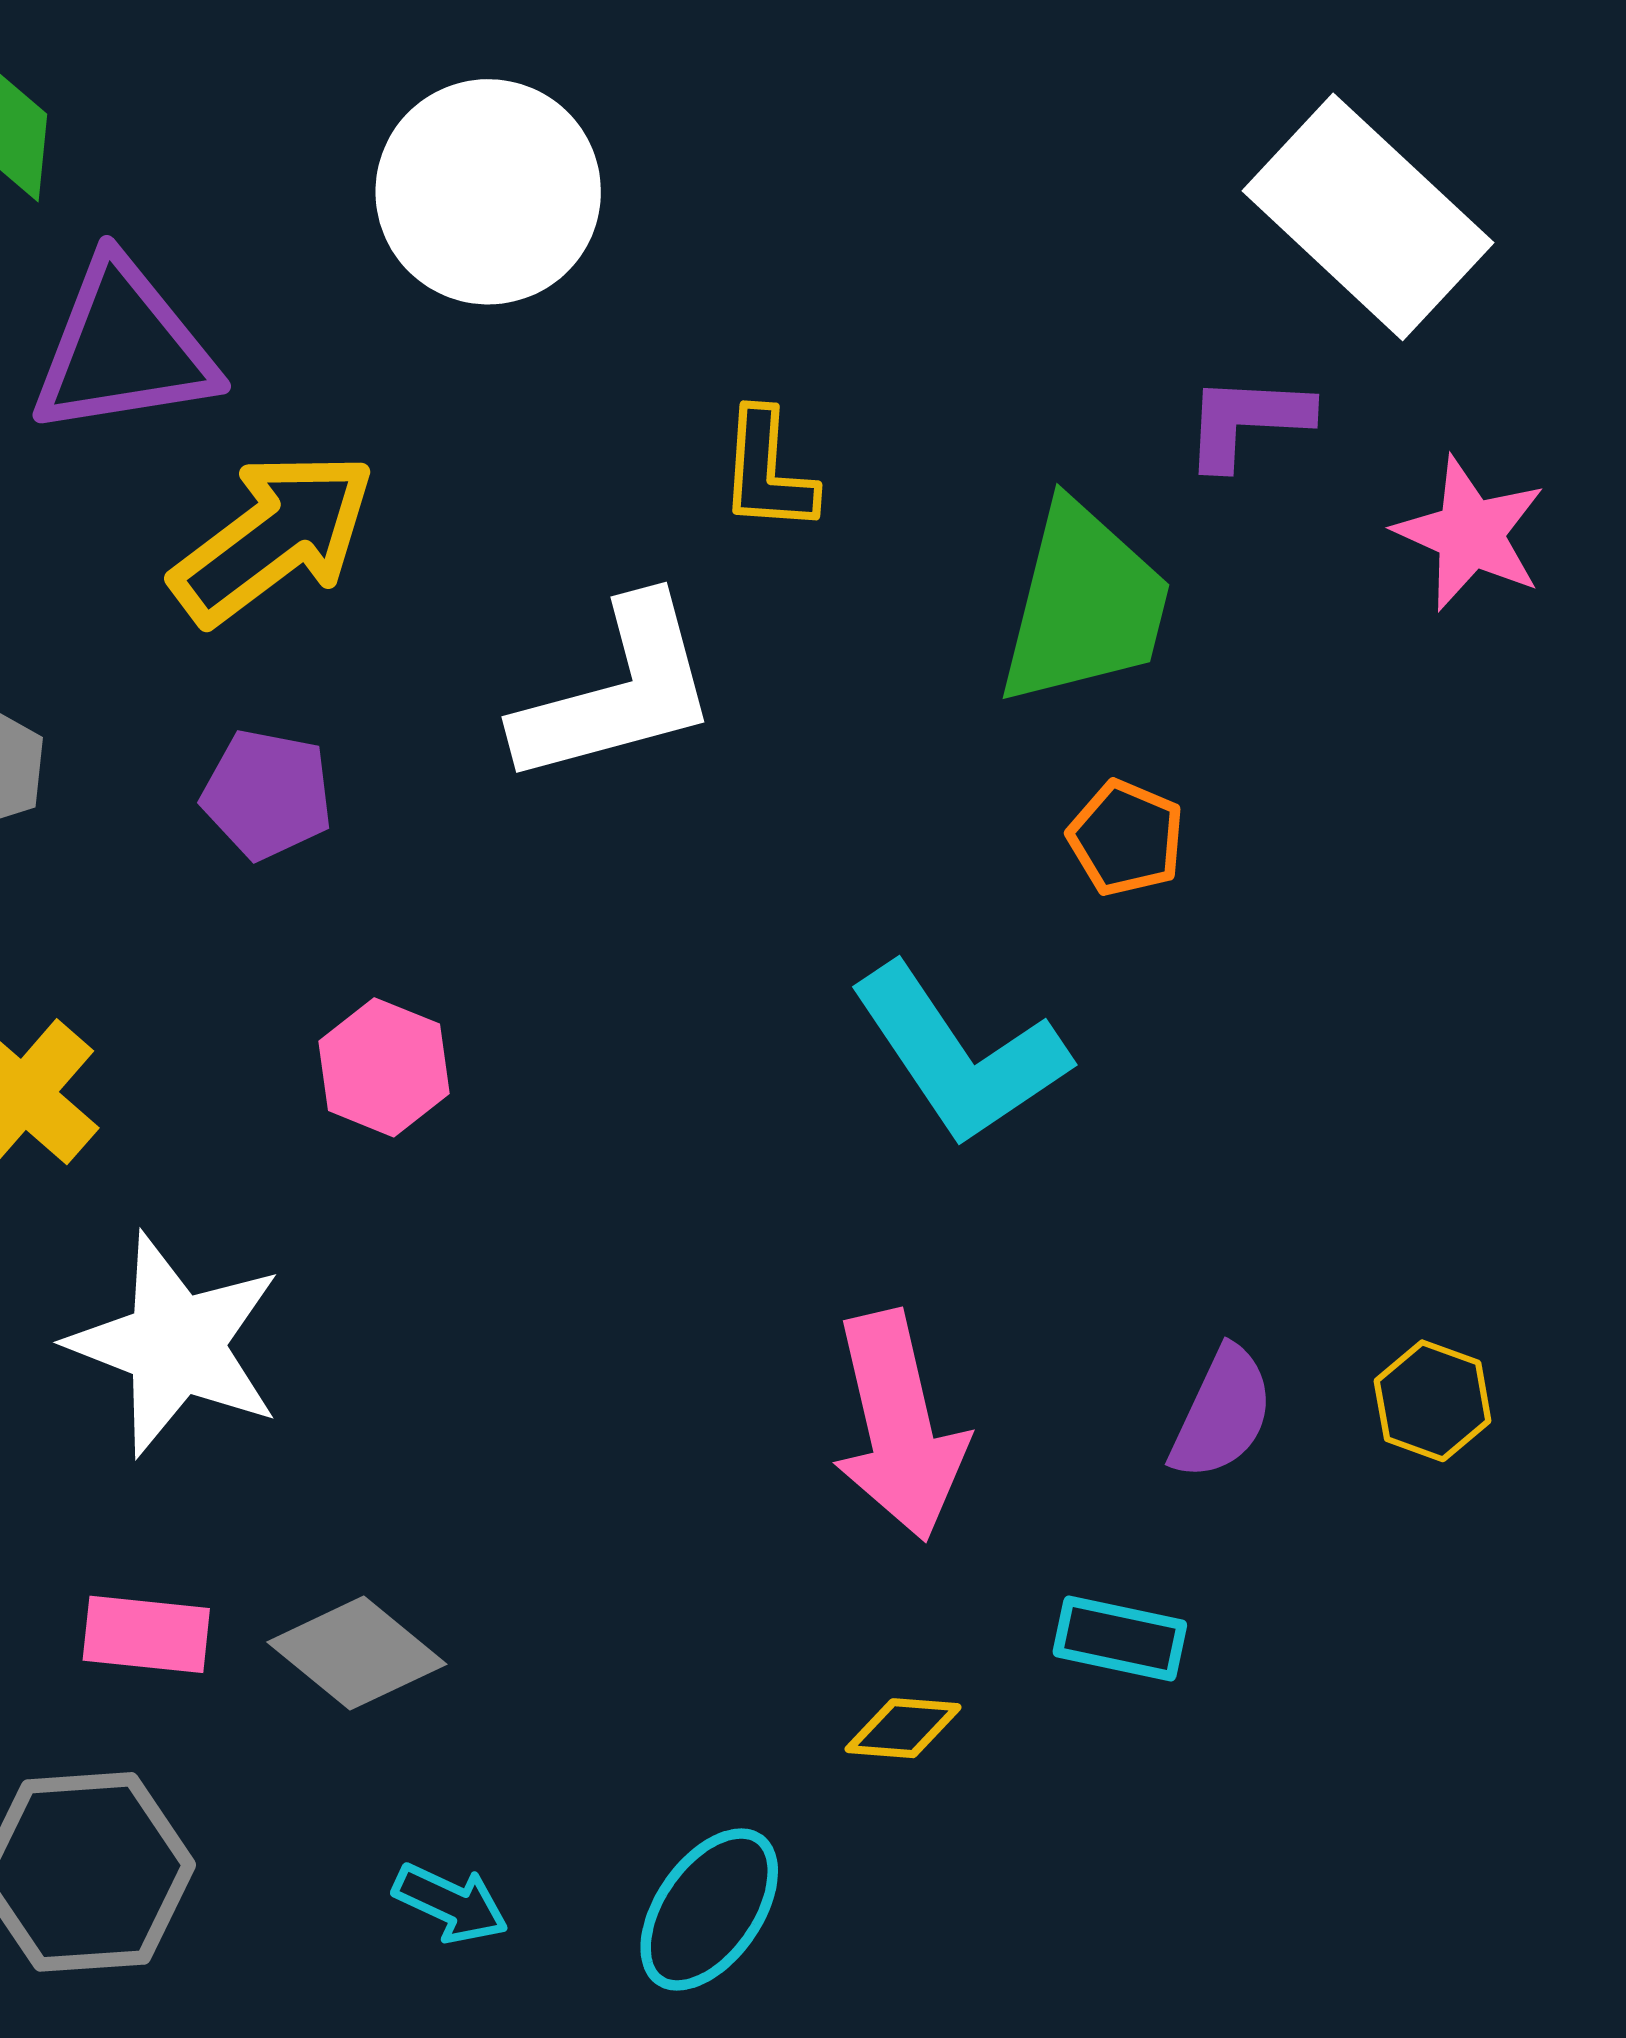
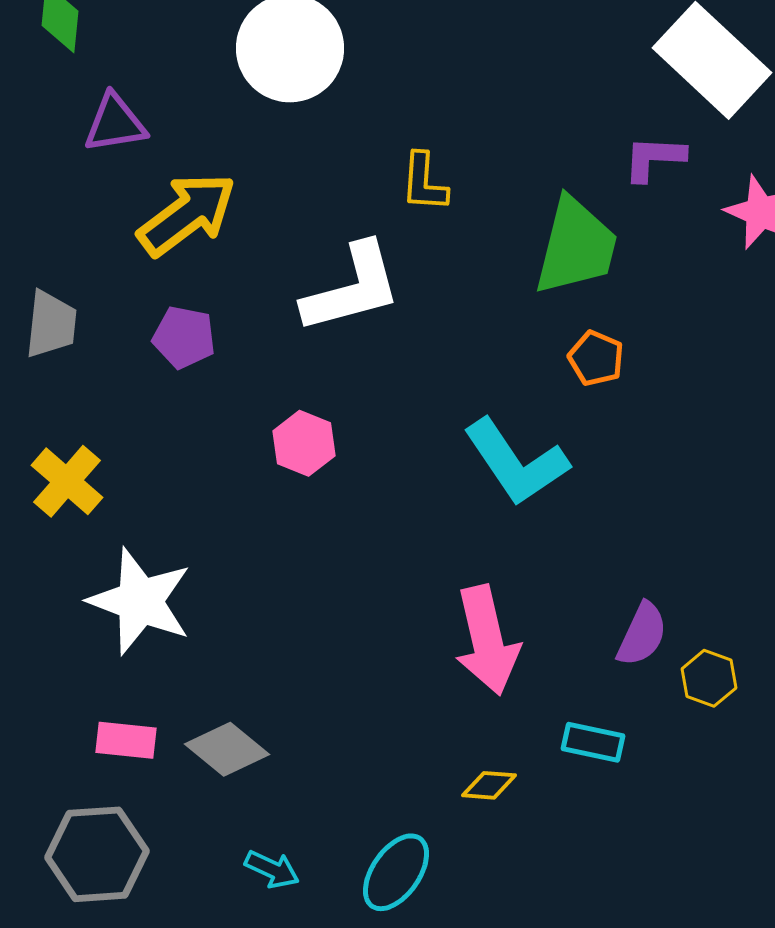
purple triangle: (123, 348) -> (115, 123), size x0.7
pink hexagon: (384, 1067) -> (304, 443), moved
yellow hexagon: (1433, 1401) -> (709, 678), moved

